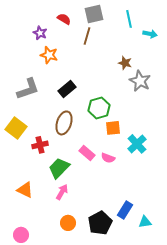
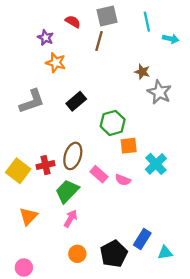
brown ellipse: (64, 123) -> (73, 156), moved
yellow square: (16, 128) -> (18, 171), moved
orange triangle: (25, 190) -> (28, 216), turned 48

